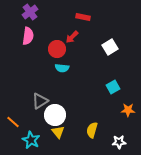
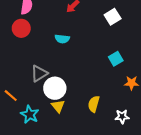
red circle: (57, 49) -> (21, 28), moved

